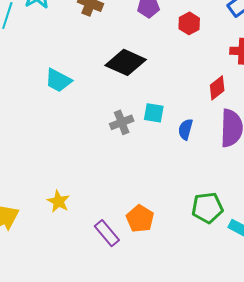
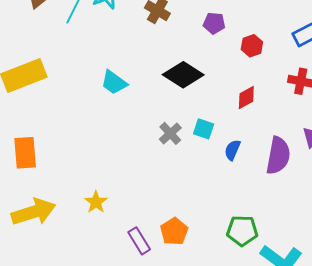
red diamond: (217, 88) -> (246, 97), moved
gray cross: (122, 122) -> (170, 133), turned -30

